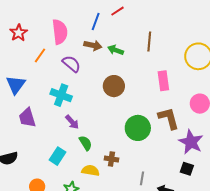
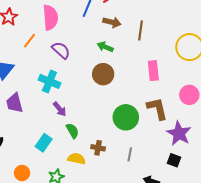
brown arrow: (93, 45) -> (112, 22), moved
green arrow: (116, 50) -> (105, 47), moved
gray line: (142, 178) -> (130, 154), moved

